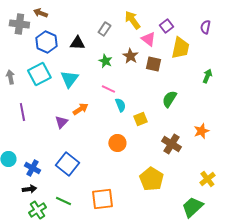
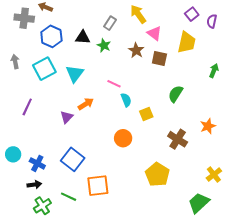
purple square: (166, 26) -> (192, 14), moved
green star: (105, 61) -> (104, 45), moved
gray arrow: (10, 77) -> (15, 62), moved
purple line: (22, 112) -> (27, 107), turned 36
orange square: (102, 199) -> (98, 186), moved

